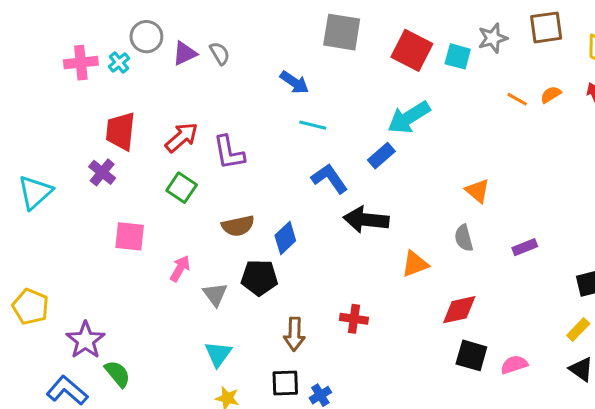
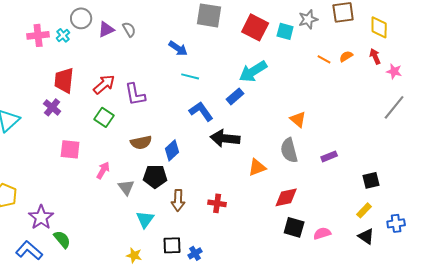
gray semicircle: (464, 238) -> (289, 150), size x1.4
brown arrow: (294, 334) -> (178, 200), moved
cyan triangle: (218, 354) -> (145, 219), moved

